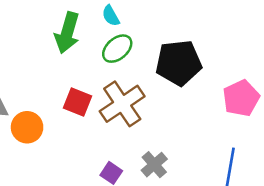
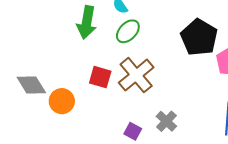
black pentagon: (179, 63) -> (199, 37), moved, turned -30

